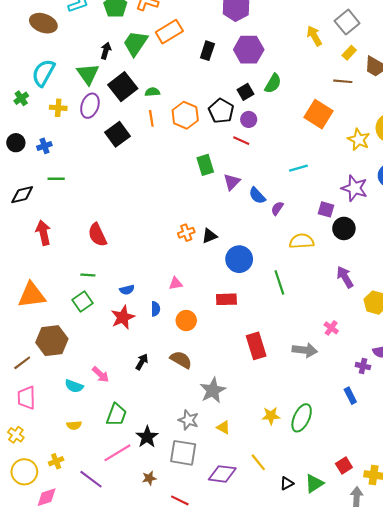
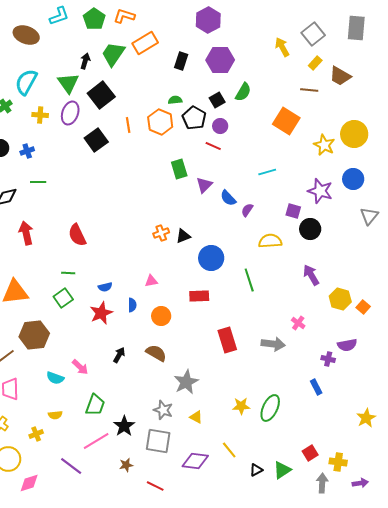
green semicircle: (152, 92) -> (175, 100), moved
yellow cross: (56, 461) -> (36, 434), moved

